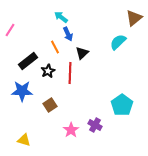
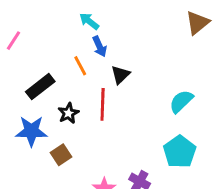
cyan semicircle: (118, 42) -> (181, 101), moved
black star: (48, 71) -> (68, 113), moved
brown square: (50, 105) -> (61, 155), moved

